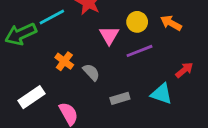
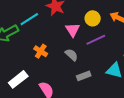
gray semicircle: (91, 72) -> (71, 55), moved

